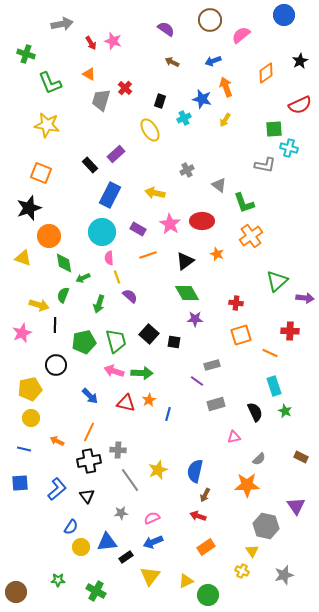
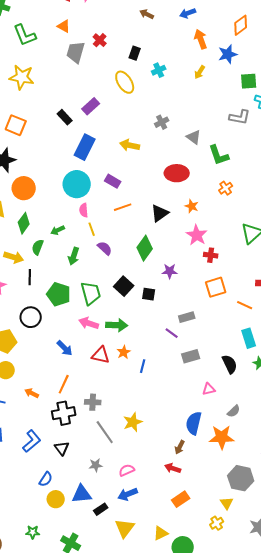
blue star: (202, 99) -> (228, 54), moved, turned -30
pink star: (170, 224) -> (197, 235), moved
orange cross: (251, 236) -> (226, 188), size x0.6
green diamond: (64, 263) -> (24, 223), moved, turned 45
green diamond: (187, 293) -> (145, 248), moved, turned 65
green pentagon: (84, 342) -> (59, 294), turned 30
blue semicircle: (195, 471) -> (194, 423), moved
yellow cross: (242, 571) -> (217, 523), turned 32

